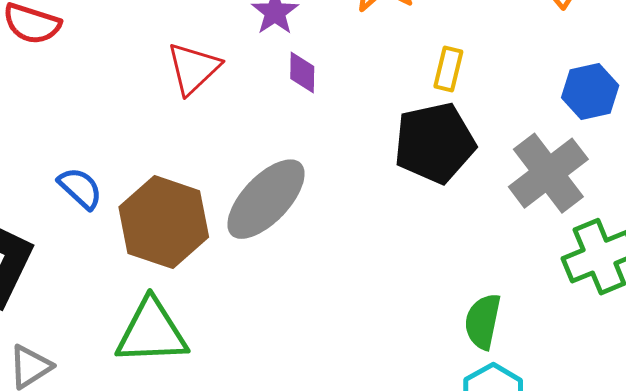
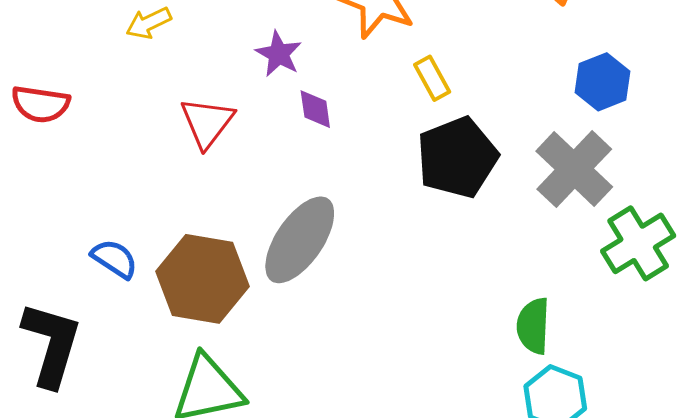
yellow rectangle: (448, 69) -> (432, 78), moved, turned -33

